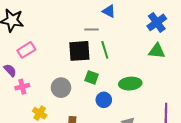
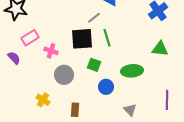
gray line: (92, 30) -> (94, 18), turned -40
green triangle: (157, 51) -> (160, 49), moved
pink cross: (22, 87) -> (51, 51), moved, turned 32

